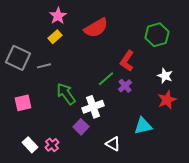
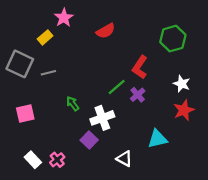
red semicircle: (96, 28) -> (106, 31), size x0.7
yellow rectangle: (55, 37) -> (45, 37), moved
green arrow: (66, 94) -> (73, 104), size x0.6

